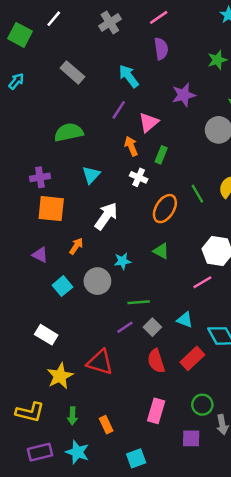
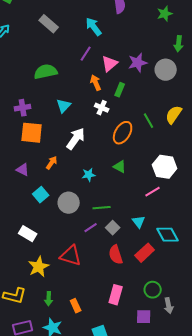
purple star: (184, 95) -> (138, 63), moved
gray circle: (97, 281) -> (69, 203), moved
cyan triangle: (185, 320) -> (139, 222), turned 32

